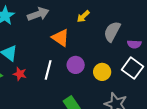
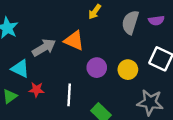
gray arrow: (38, 14) -> (44, 48), moved
purple semicircle: (134, 44) -> (156, 20), moved
white line: (48, 70) -> (69, 95), moved

